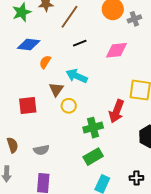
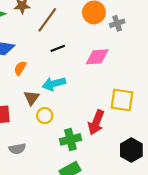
cyan arrow: (77, 76) -> (54, 84), turned -40
gray semicircle: (41, 150) -> (17, 149), moved

